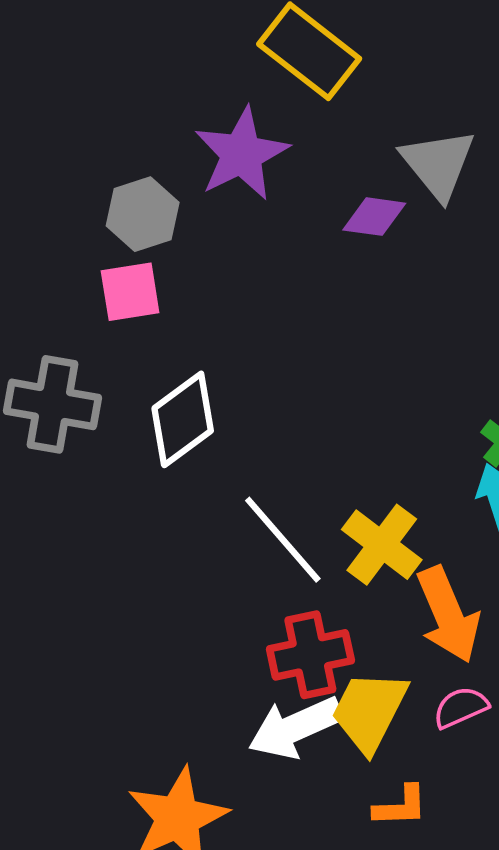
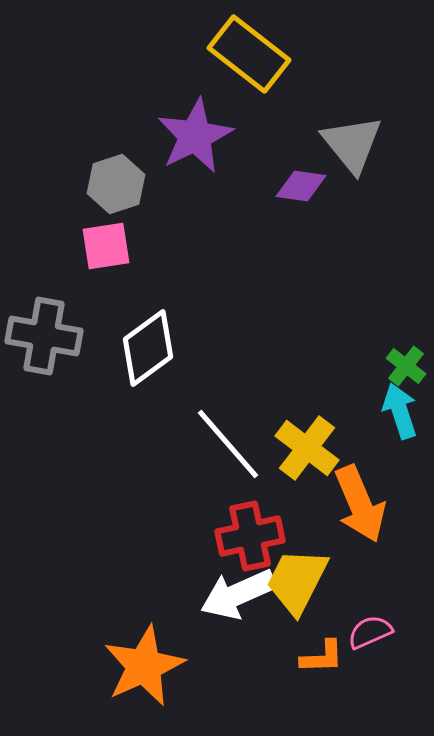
pink semicircle: (461, 707) -> (370, 632), moved

